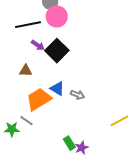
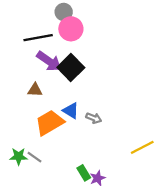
purple arrow: (38, 45) -> (49, 61), size x1.6
gray line: (27, 121) -> (34, 157), moved

